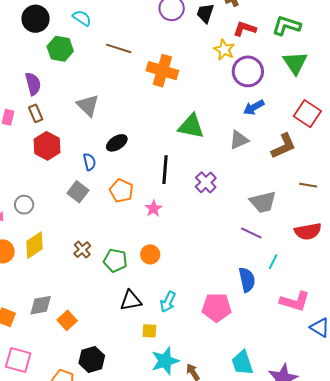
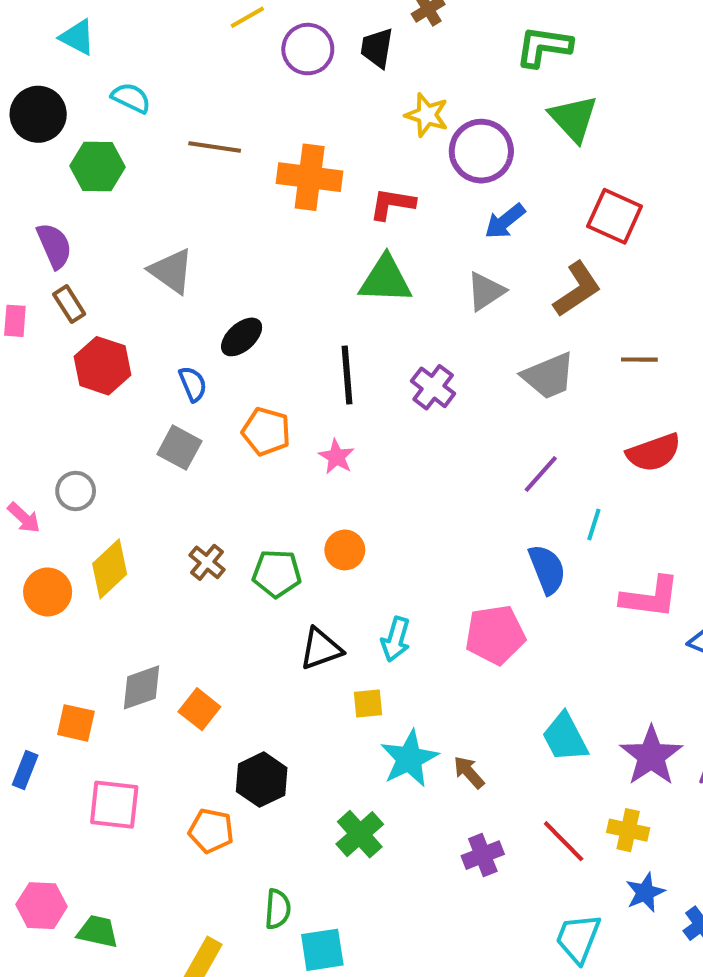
red L-shape: (245, 29) -> (392, 204), moved
gray trapezoid: (263, 202) -> (549, 376), moved
purple line: (251, 233) -> (541, 474), turned -65

